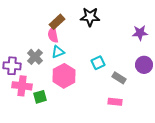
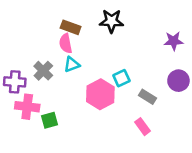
brown rectangle: (57, 22) -> (71, 27), turned 63
pink hexagon: (64, 76) -> (100, 94), moved
pink rectangle: (115, 102) -> (143, 127), turned 48

